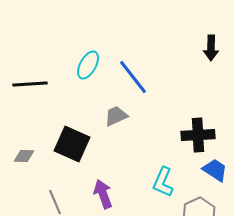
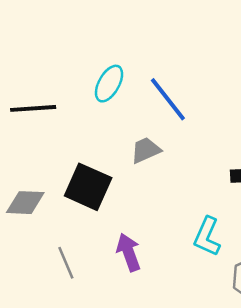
gray diamond: (24, 156) -> (25, 203), size x1.4

